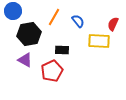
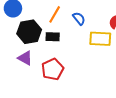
black rectangle: (62, 50) -> (53, 37), moved

